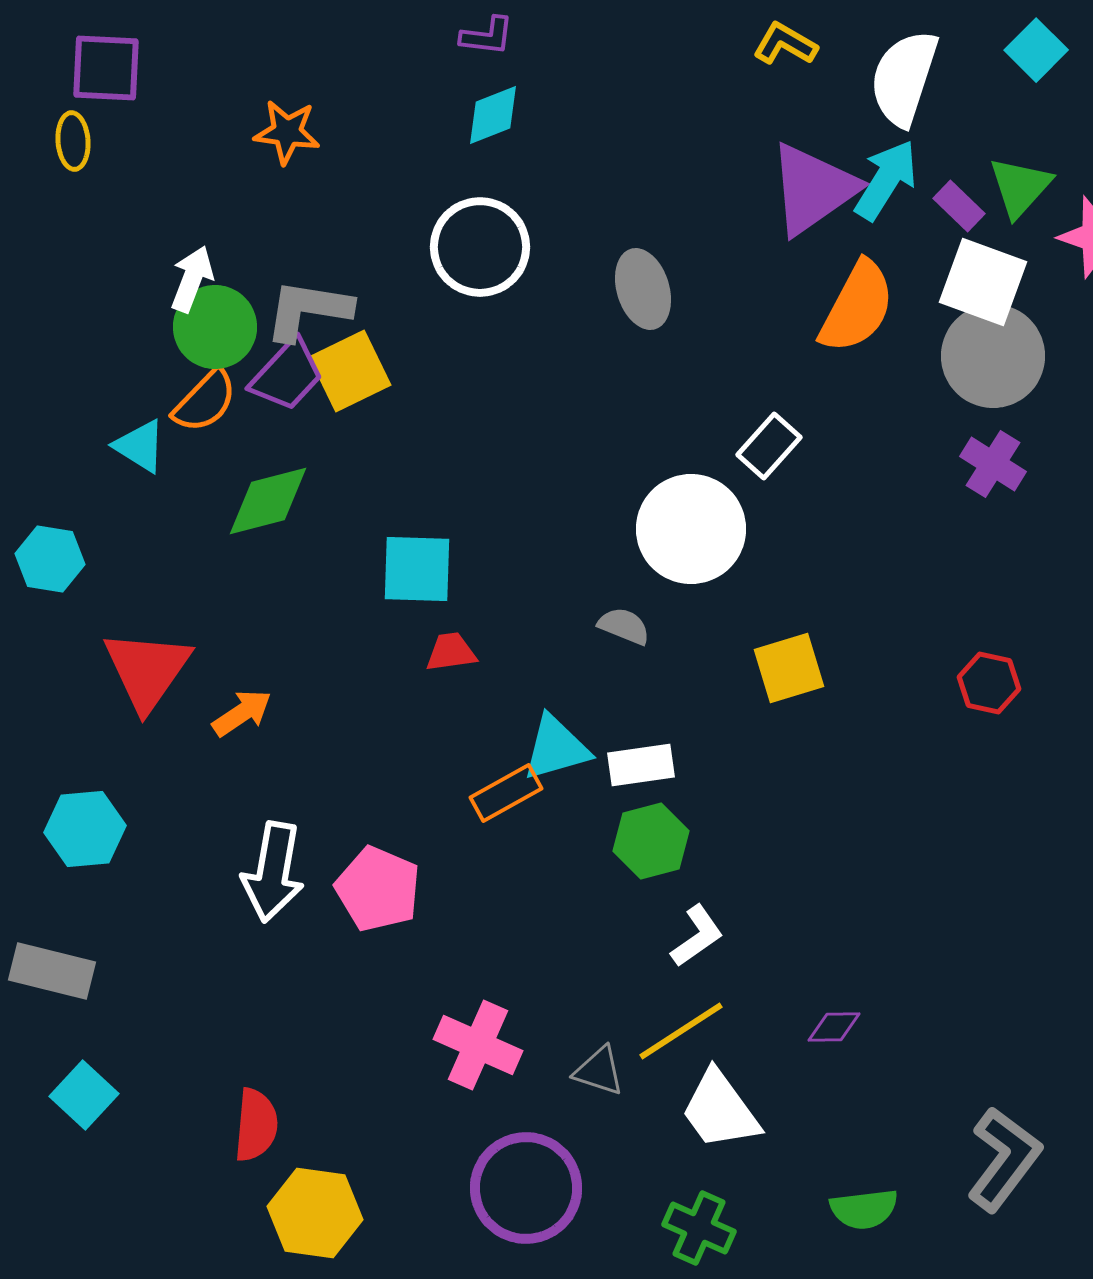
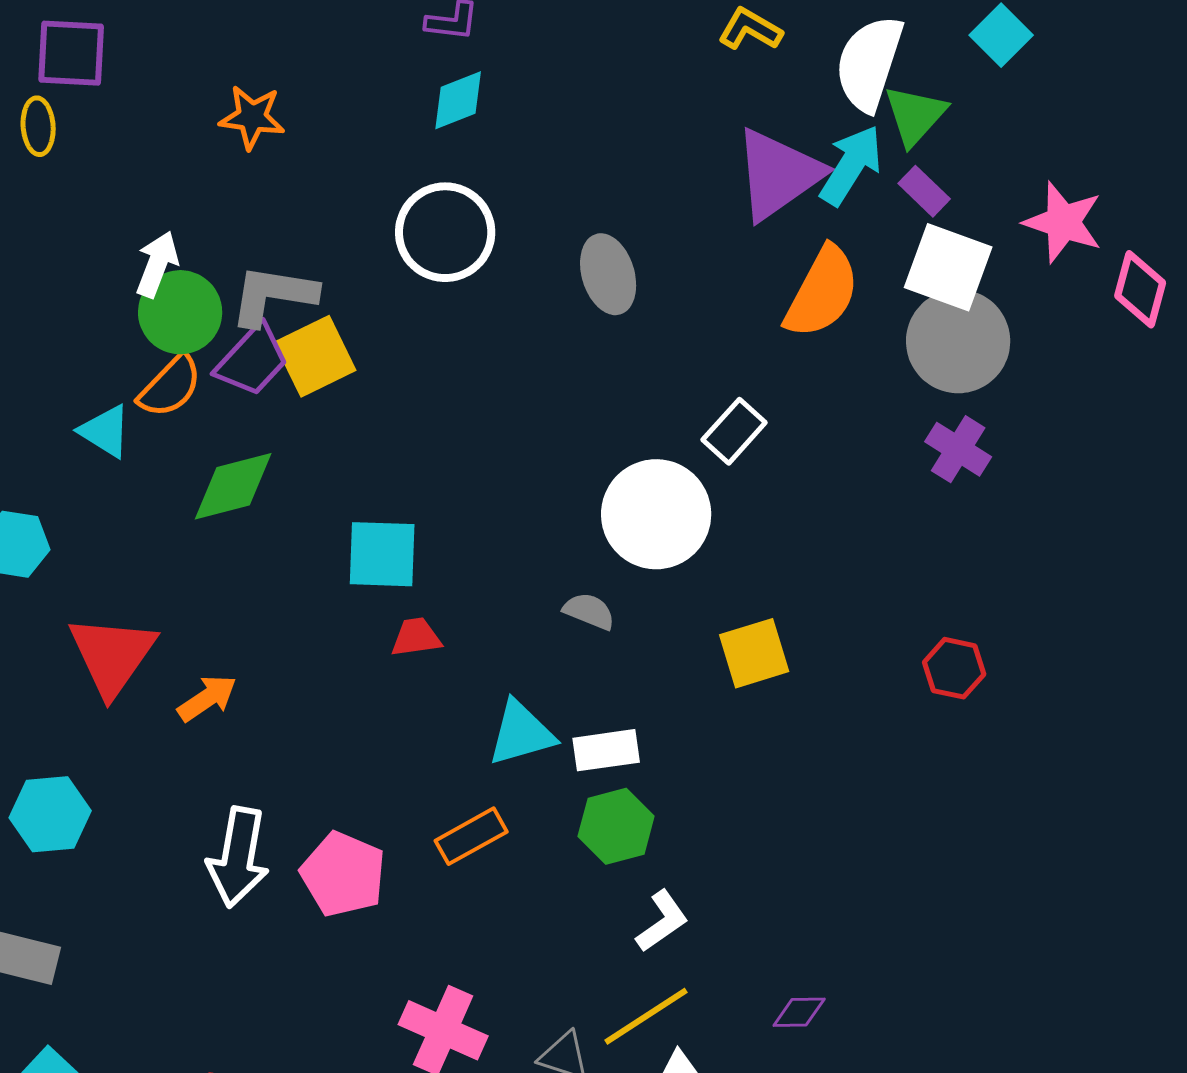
green triangle: (1020, 187) -> (915, 115), moved
orange rectangle: (506, 793) -> (471, 836), moved

